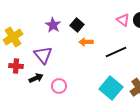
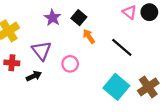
orange arrow: (86, 42) -> (89, 36), turned 56
black line: (116, 52) -> (122, 47), turned 65
pink circle: (59, 86) -> (70, 64), moved

